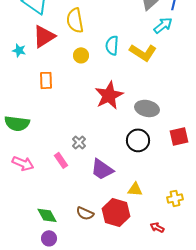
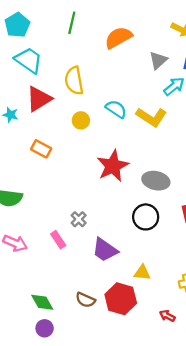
cyan semicircle: (112, 45) -> (116, 109), turned 120
orange rectangle: (46, 80) -> (41, 149), turned -60

